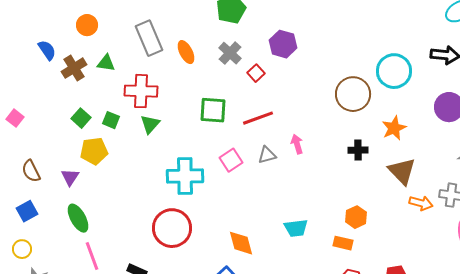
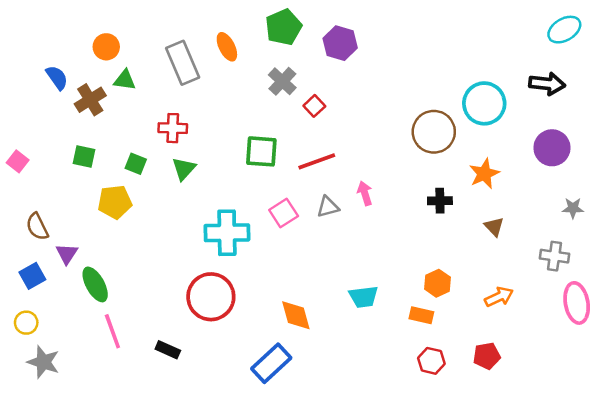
purple hexagon: (283, 44) -> (340, 43), moved
orange ellipse: (186, 52) -> (227, 47), moved
green triangle: (106, 63) -> (125, 80), moved
red cross: (141, 91) -> (173, 128), size x0.7
green square: (81, 118) -> (84, 156), moved, turned -30
brown triangle: (402, 171) -> (494, 227), size x0.6
purple triangle: (70, 177) -> (67, 254), moved
orange arrow: (421, 203) -> (499, 297), moved, turned -40

